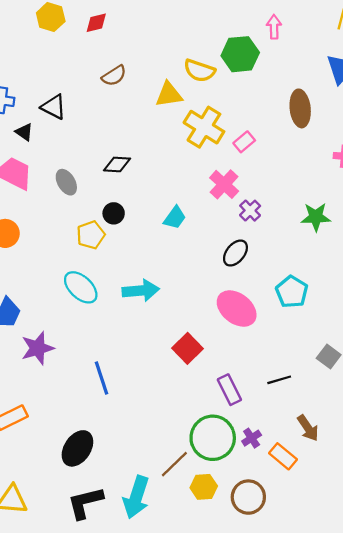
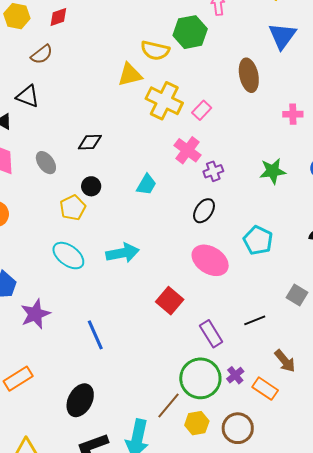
brown semicircle: (114, 76) -> (42, 54), moved
purple cross: (250, 211) -> (213, 171), turned 30

